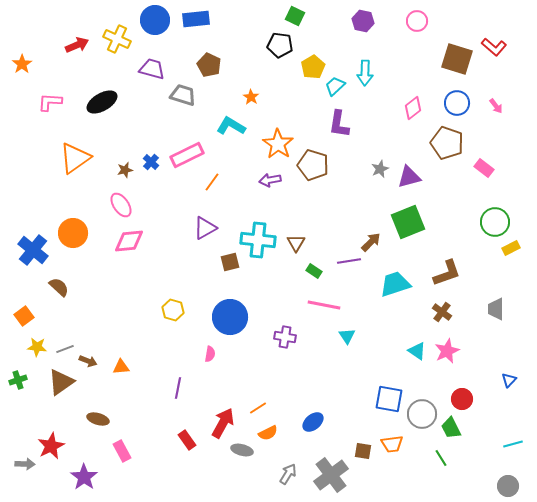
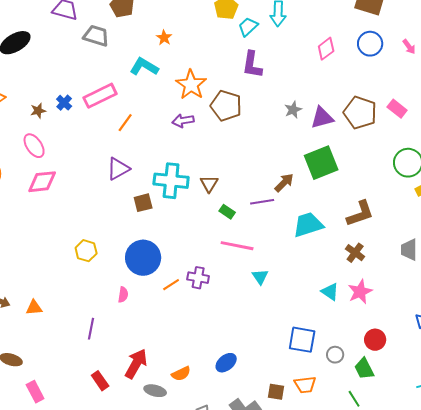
brown pentagon: (447, 143) -> (360, 113), moved
orange line: (258, 408) -> (171, 285), moved
gray circle: (422, 414) -> (335, 355), size x0.6

